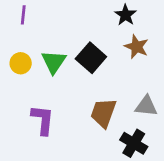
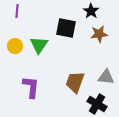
brown star: (137, 47) -> (99, 34), turned -30
black square: (91, 58) -> (66, 28), moved, turned -30

